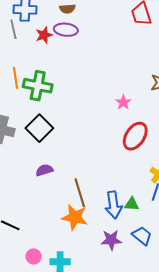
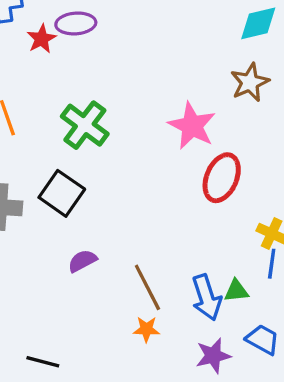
green cross: (38, 86) -> (85, 125), moved, turned 36
pink star: (123, 102) -> (192, 126), size x1.8
orange star: (75, 217) -> (146, 329), size x0.6

